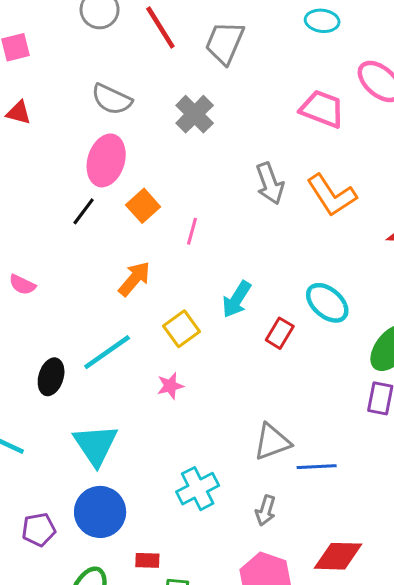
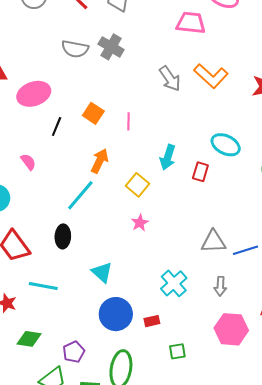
gray semicircle: (112, 99) -> (75, 49), moved
pink ellipse: (106, 160) -> (34, 94), moved, turned 68
pink semicircle: (22, 285) -> (28, 162), moved, turned -138
cyan line: (107, 352) -> (80, 195), moved
gray triangle: (272, 442) -> (213, 242), turned 32
cyan triangle: (96, 445) -> (102, 272), size x0.7
purple pentagon: (39, 530) -> (74, 352), moved
red rectangle: (147, 560) -> (152, 321), moved

